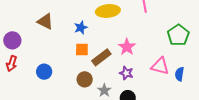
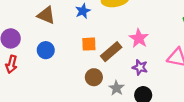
blue star: (81, 28) -> (83, 11), moved
blue circle: (44, 72) -> (46, 50), moved

